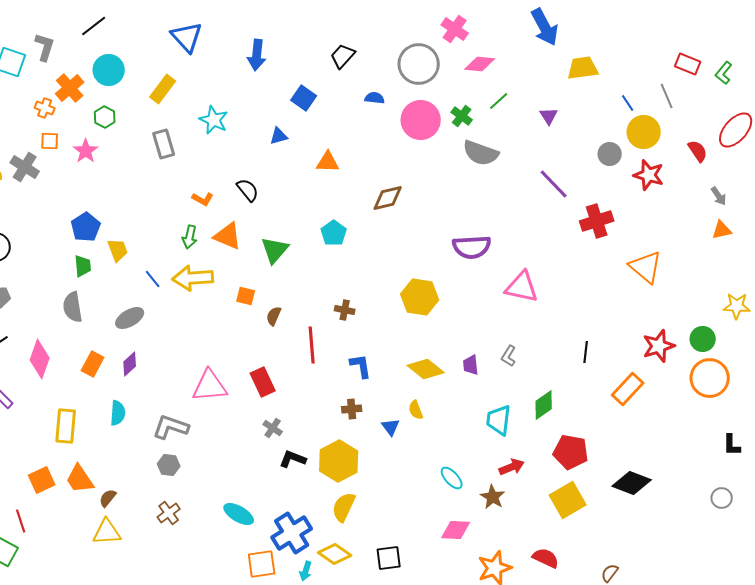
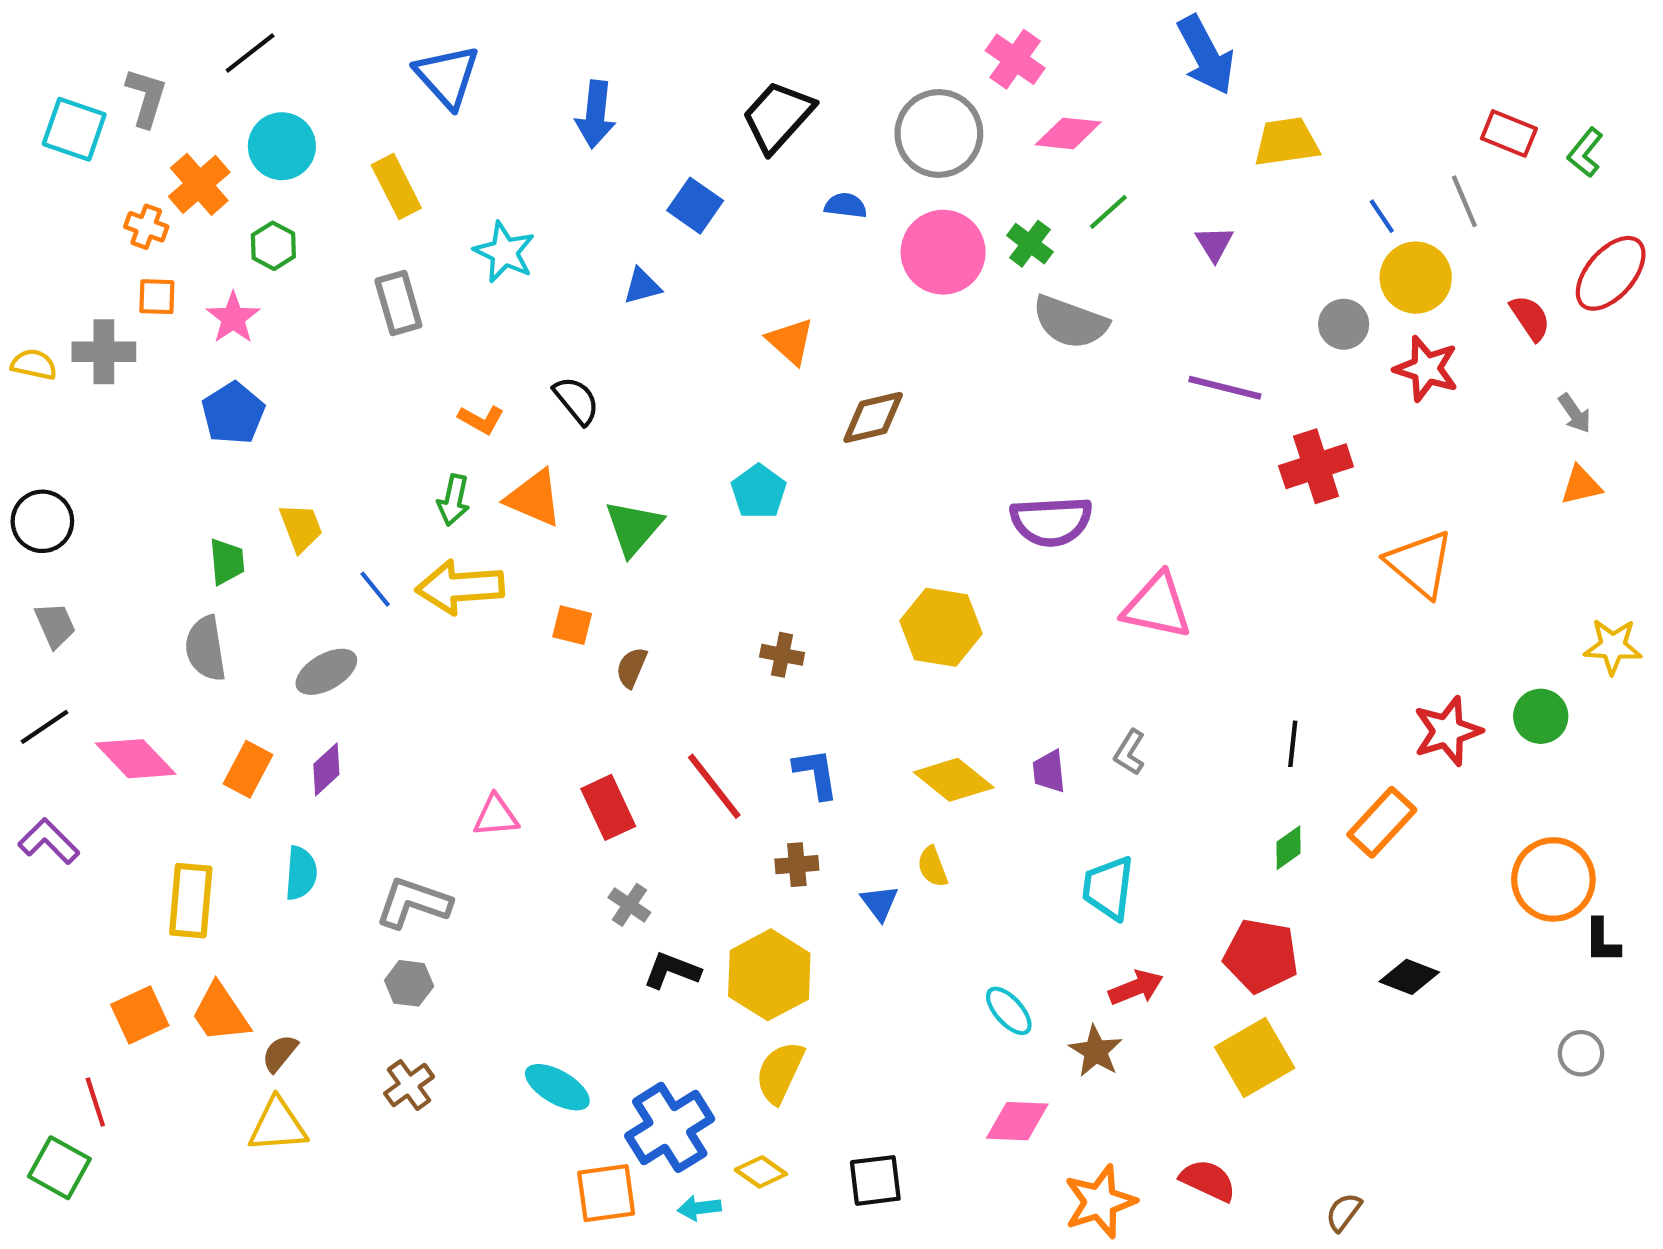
black trapezoid: (343, 56) -> (778, 117), size x1.4
yellow rectangle: (163, 89) -> (396, 186), turned -64
orange triangle: (328, 162) -> (790, 341), moved, turned 40
gray cross: (25, 167) -> (104, 352), turned -32
purple line: (554, 184) -> (1225, 388), turned -32
blue pentagon: (86, 227) -> (233, 413), moved
red line: (312, 345) -> (714, 786), moved, turned -33
pink diamond: (40, 359) -> (136, 759), turned -63
orange circle: (710, 378) -> (1553, 879), moved
pink triangle: (210, 386) -> (496, 816), size x0.6
green diamond: (544, 405) -> (1289, 848), moved, size x0.7
black diamond: (632, 483) -> (1409, 977), moved, size x0.7
yellow diamond: (335, 554) -> (761, 1172), size x0.7
cyan arrow: (306, 571) -> (699, 1208), turned 66

